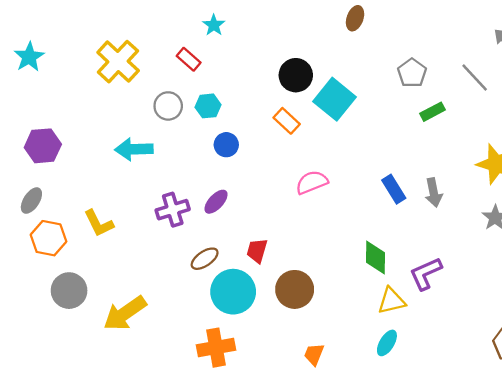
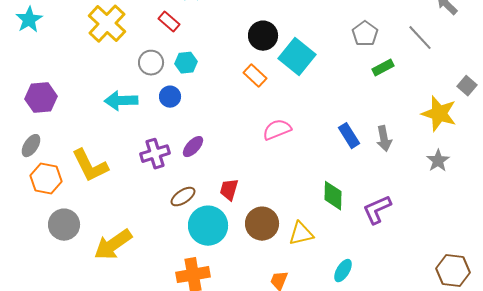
blue circle: (226, 145) -> (170, 97), moved
yellow L-shape: (99, 223) -> (90, 166), size x1.4
yellow triangle: (391, 301) -> (301, 234), moved

